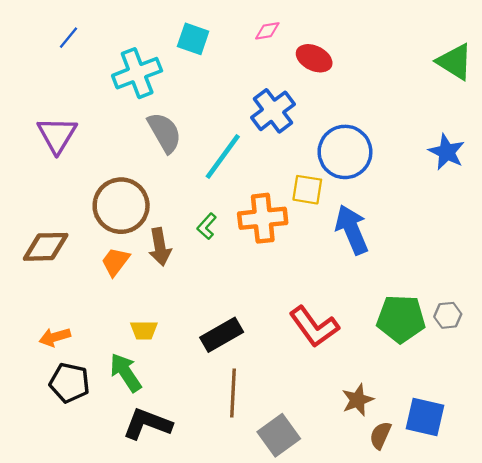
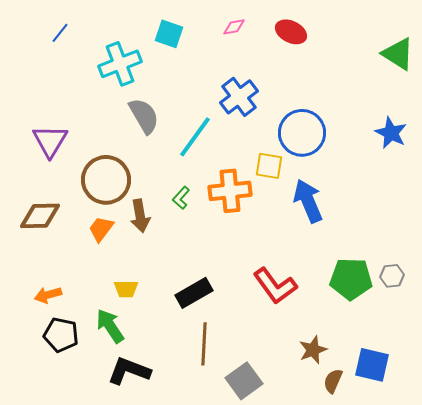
red ellipse: (314, 58) -> (291, 32), moved
purple triangle: (57, 135) -> (50, 141), moved

